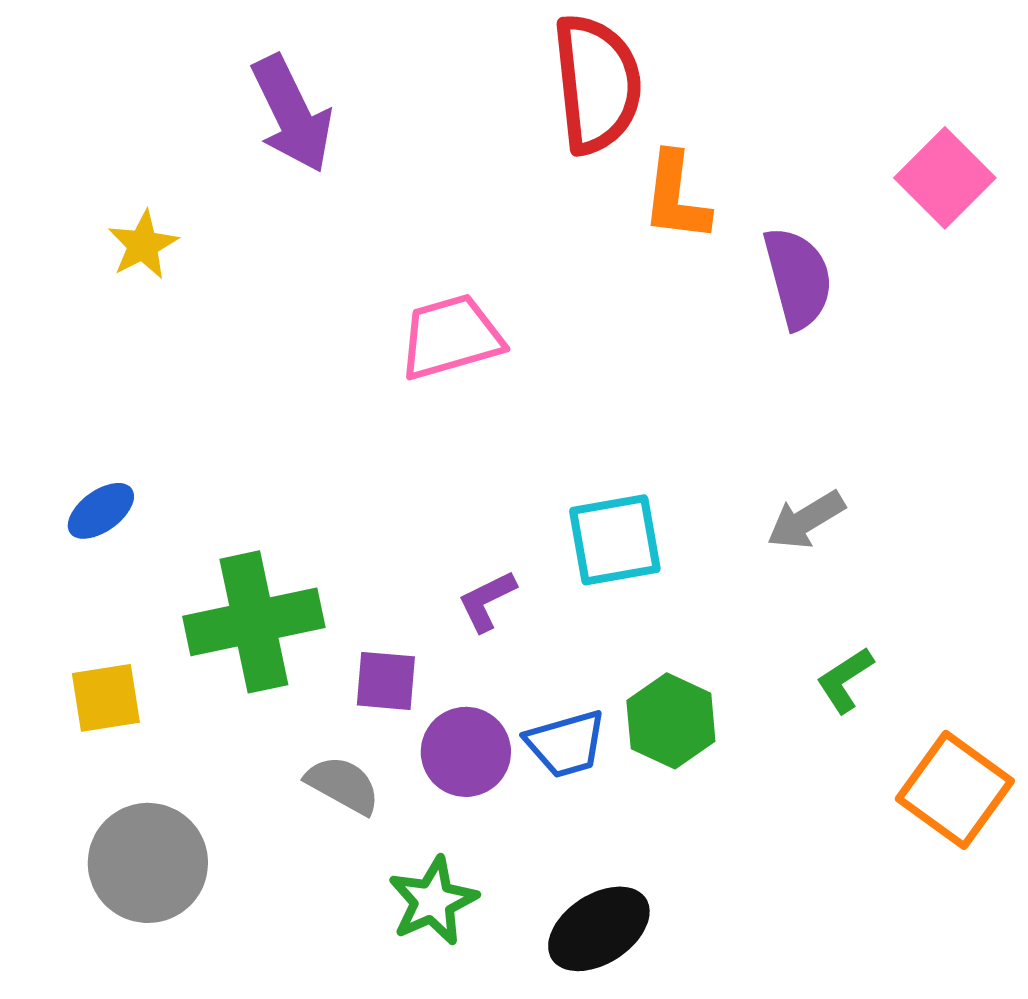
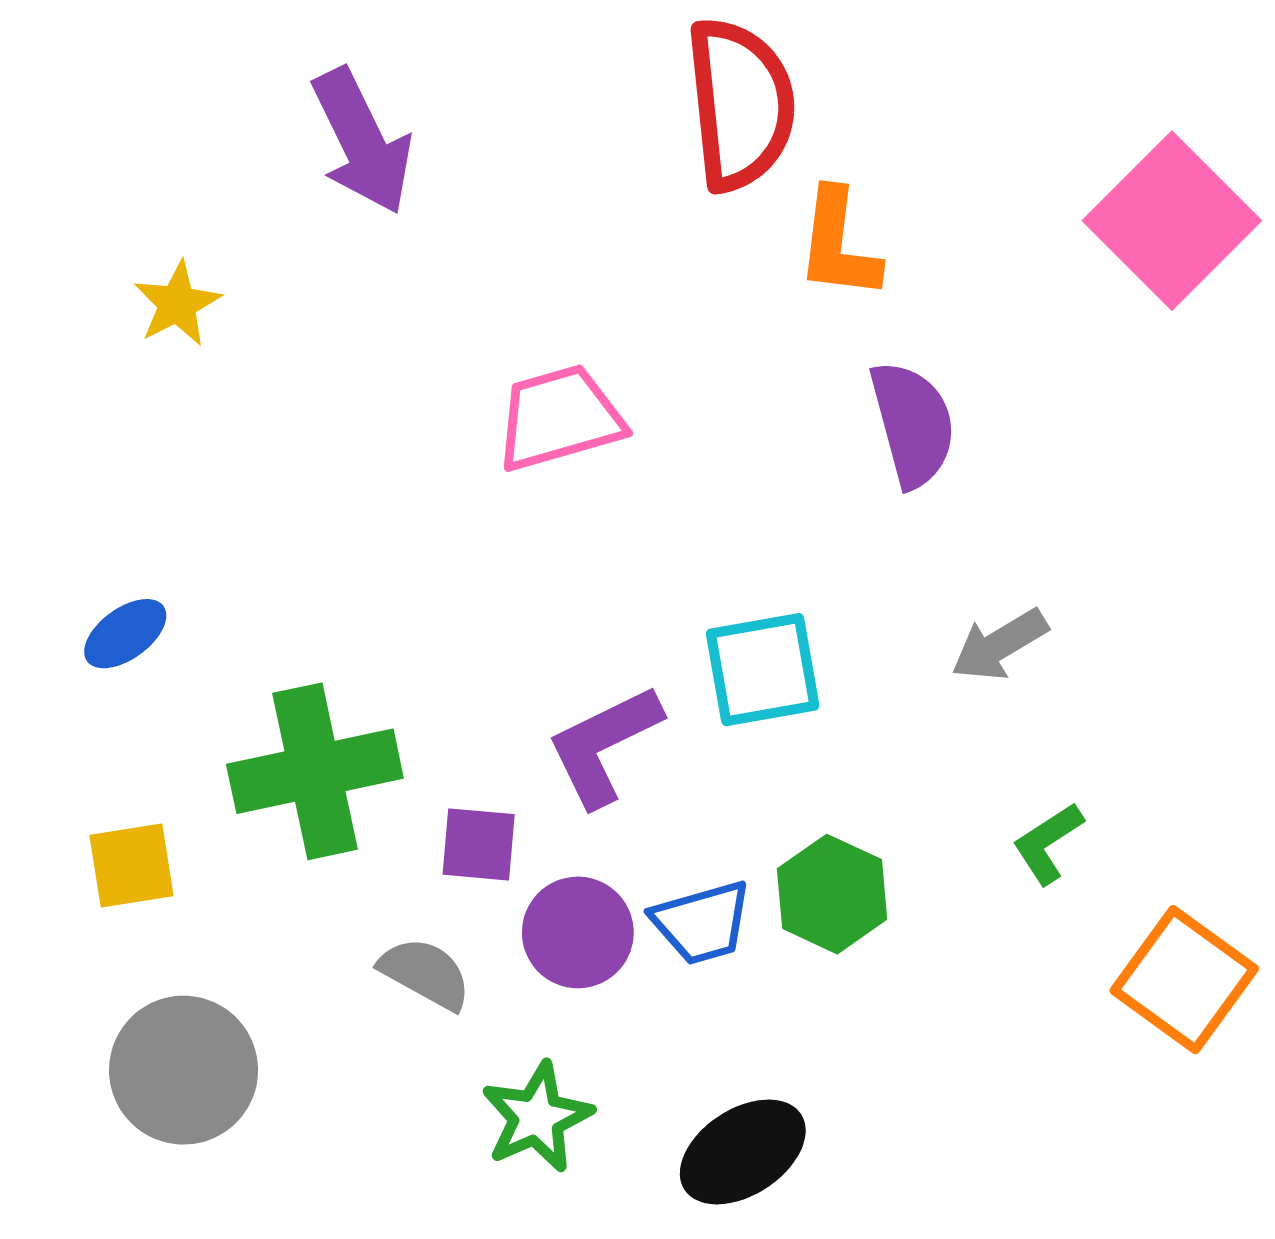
pink square: (945, 178) -> (1172, 221), size x1.4
purple semicircle: (798, 278) -> (913, 424), moved
purple L-shape: (487, 601) -> (604, 745), size x1.6

